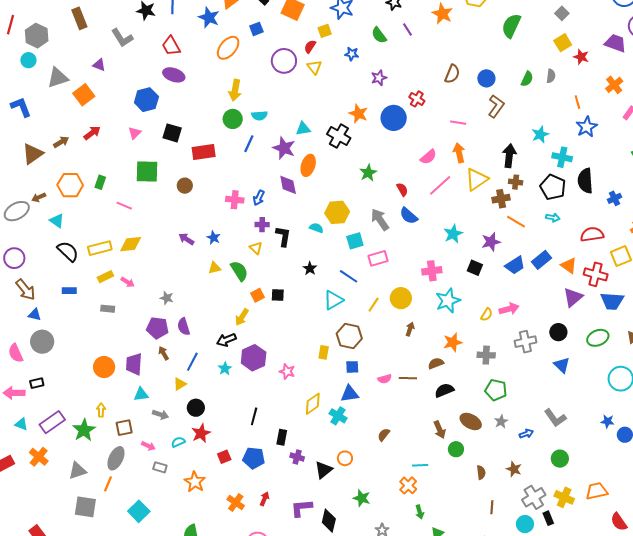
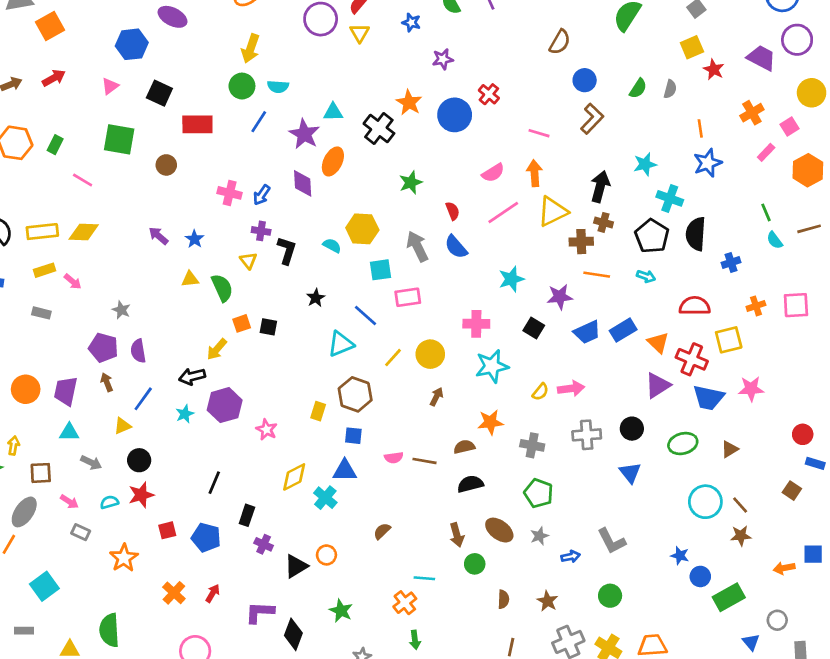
brown semicircle: (452, 74) -> (560, 42), moved
orange line: (516, 222) -> (597, 275), turned -30

